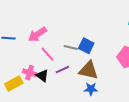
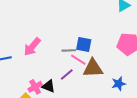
pink line: (48, 54) -> (78, 60), moved
pink cross: (30, 73) -> (35, 87), turned -32
blue star: (91, 89) -> (119, 84), moved

